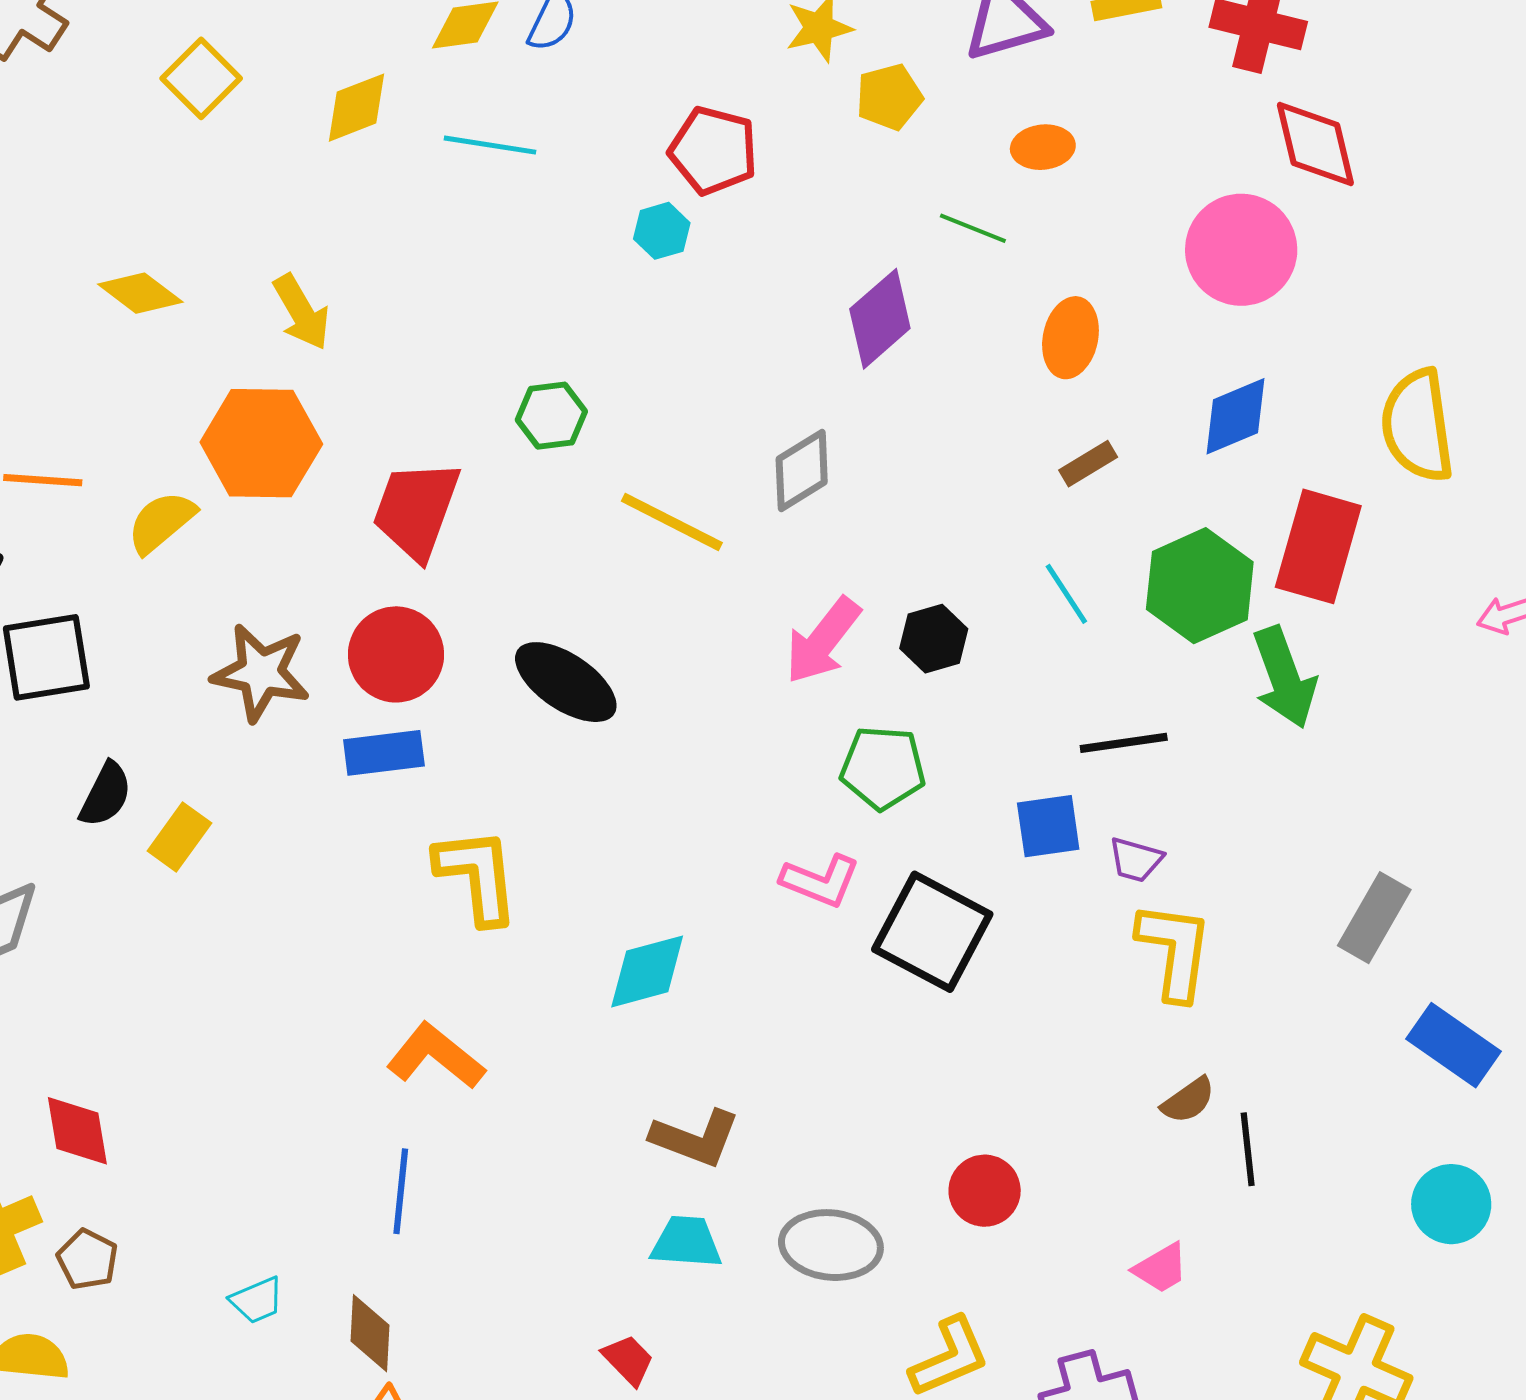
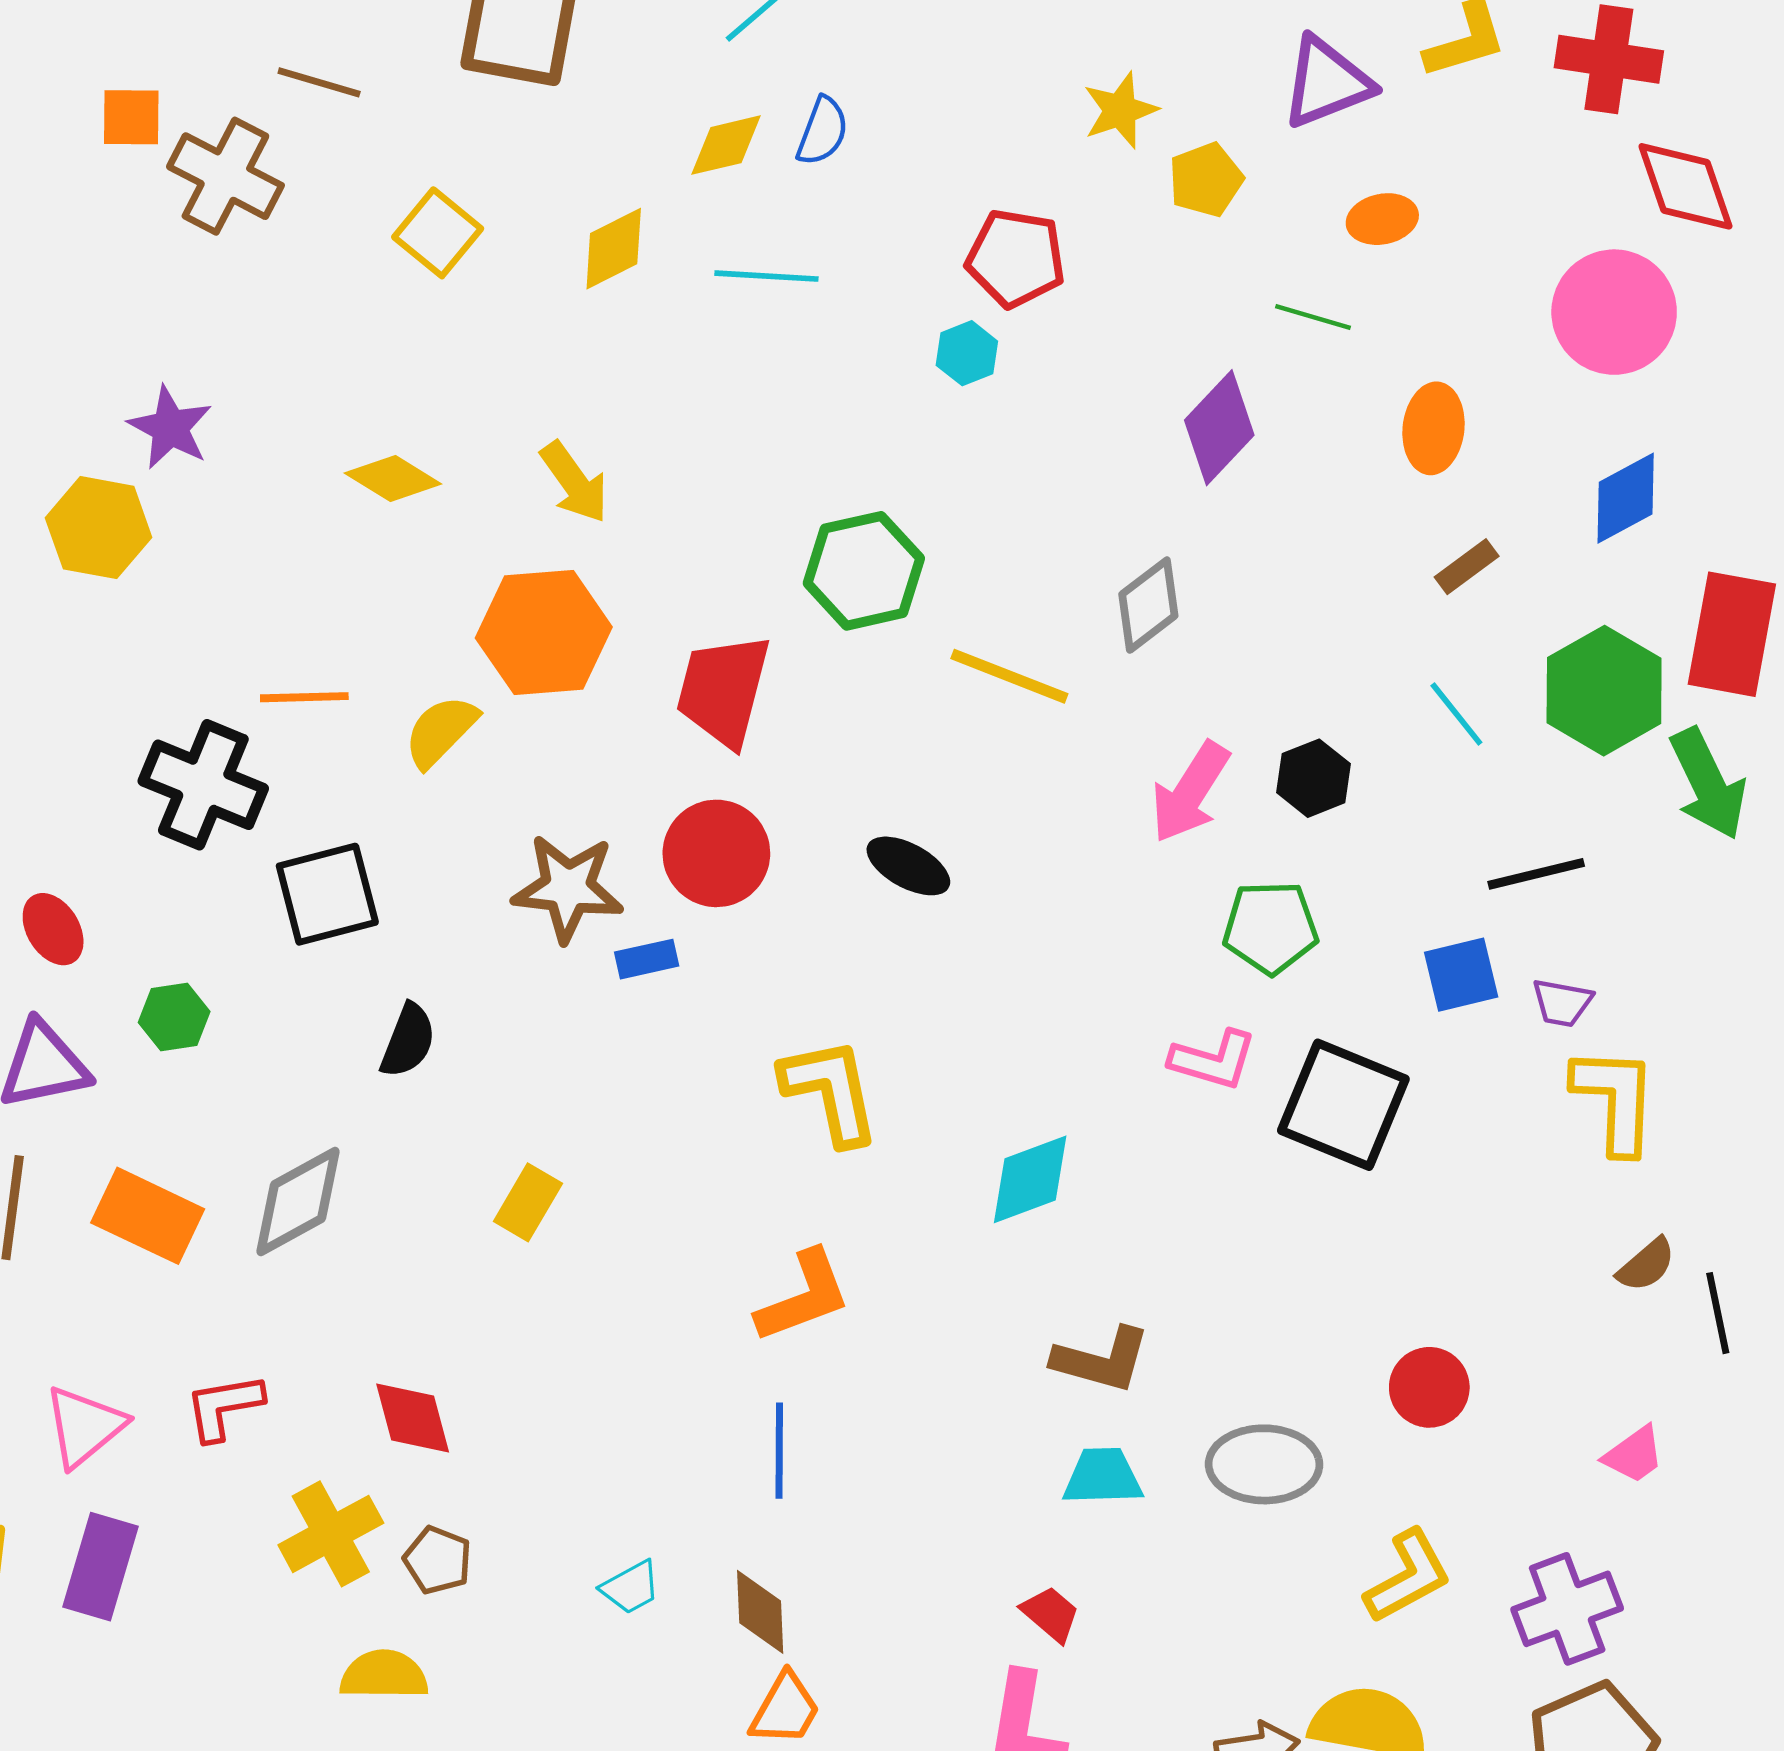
green hexagon: (551, 416) -> (864, 571), size x1.5
black ellipse: (566, 682) -> (908, 866), size x0.7
blue rectangle: (384, 753) -> (647, 959), moved, size x0.7
yellow rectangle: (179, 837) -> (528, 1202), moved
orange L-shape: (436, 1056) -> (803, 1297), turned 126

